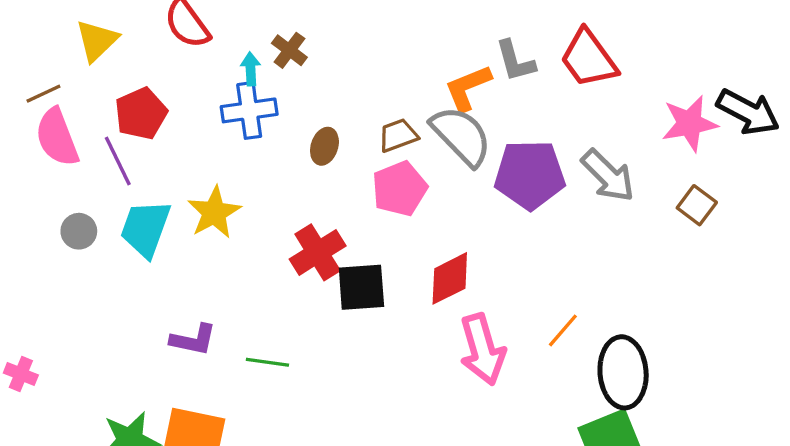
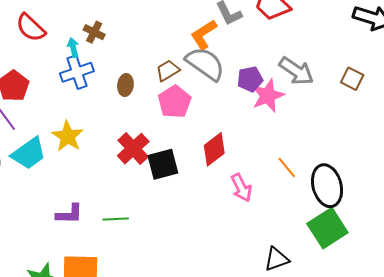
pink star: (690, 123) -> (268, 96), moved
purple pentagon: (530, 175) -> (250, 79), size x0.6
cyan trapezoid: (145, 228) -> (29, 153), turned -135
orange line: (563, 330) -> (287, 168), turned -70
pink arrow: (482, 349) -> (241, 188), size x0.7

